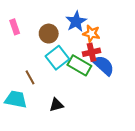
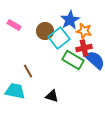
pink rectangle: (15, 27) -> (14, 25), turned -40
cyan square: (57, 58) -> (59, 38), moved
black triangle: (56, 105) -> (52, 96), turned 32

